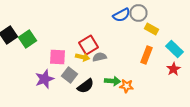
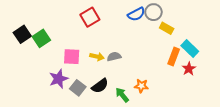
red square: (88, 45) -> (90, 17), moved
orange rectangle: (146, 55) -> (174, 57), moved
gray square: (70, 75) -> (78, 88), moved
green arrow: (112, 81) -> (122, 95), moved, turned -133

